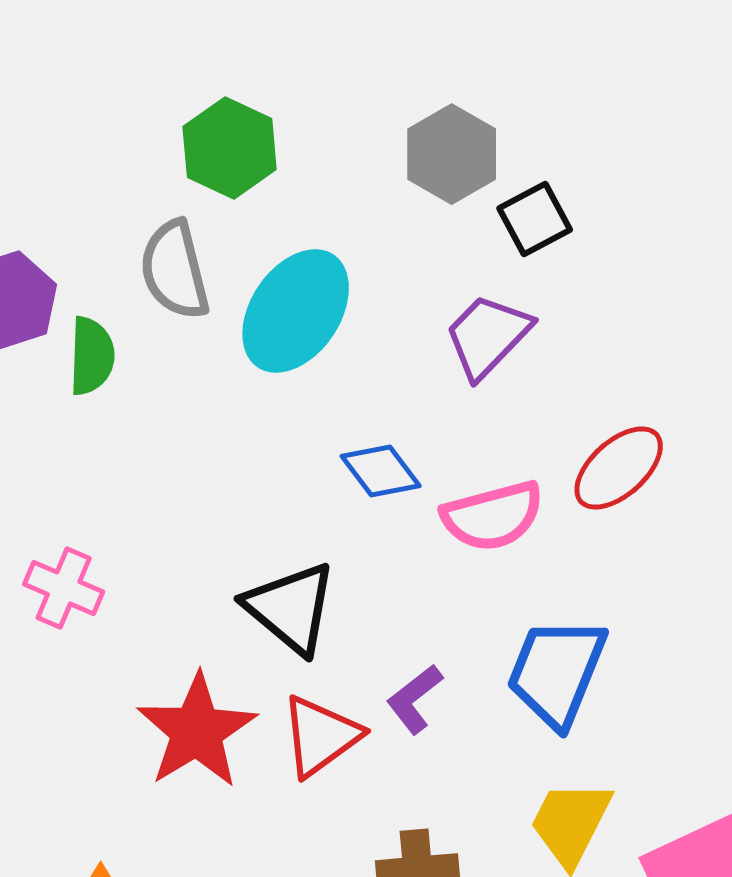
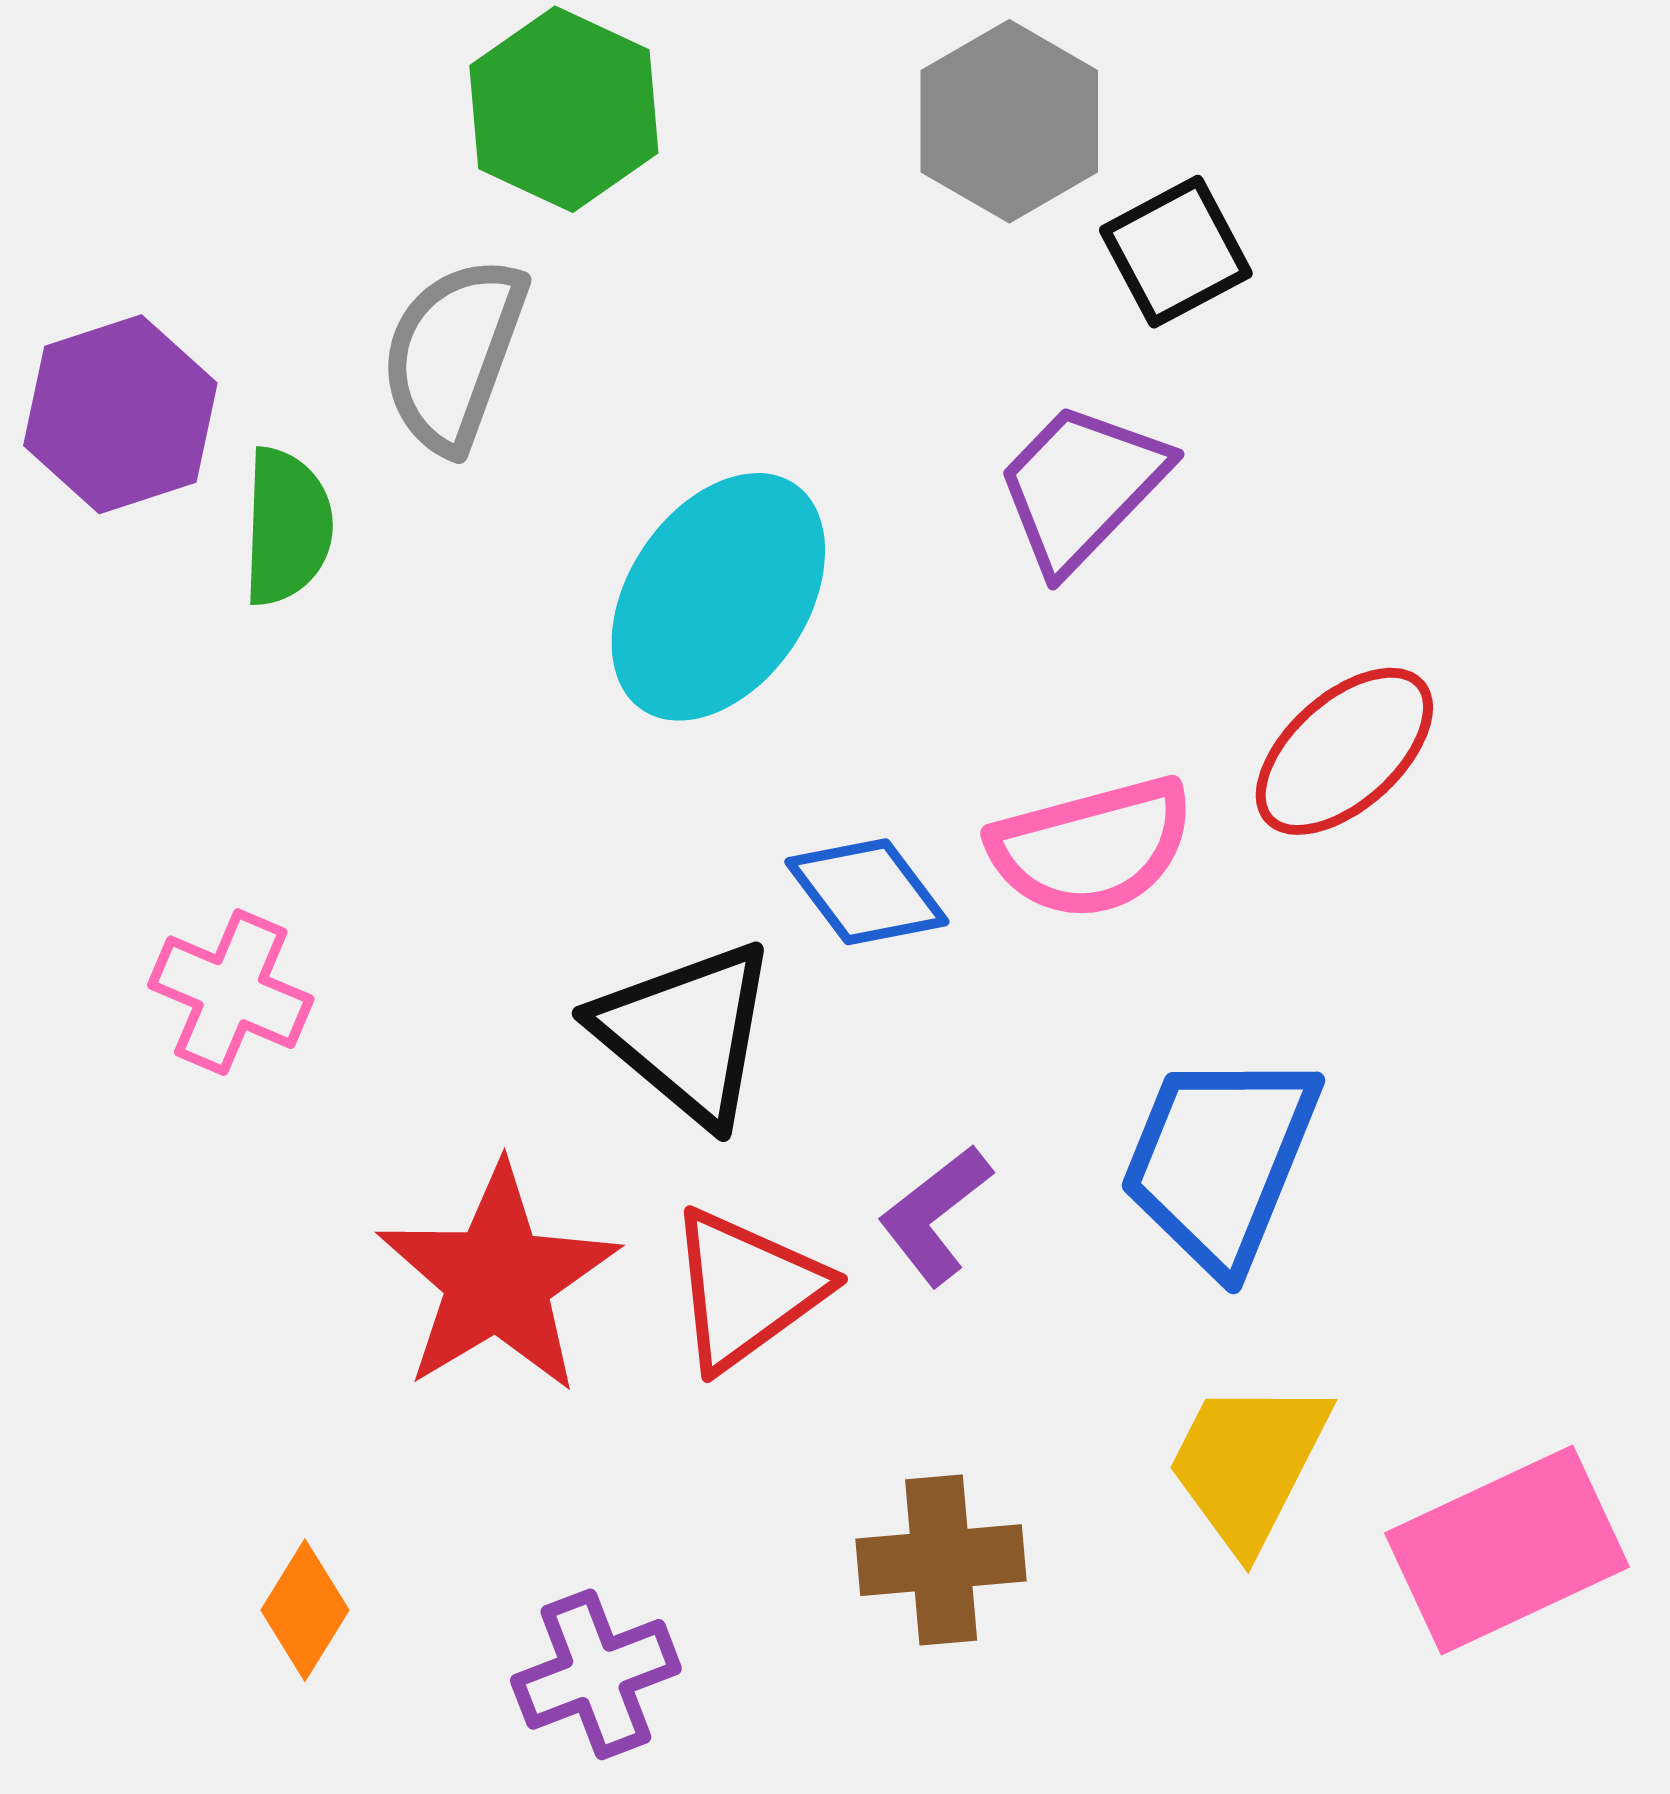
gray semicircle: (175, 270) -> (453, 354), turned 34
cyan ellipse: (296, 311) -> (718, 597), moved
blue diamond: (381, 471) -> (867, 892), moved

